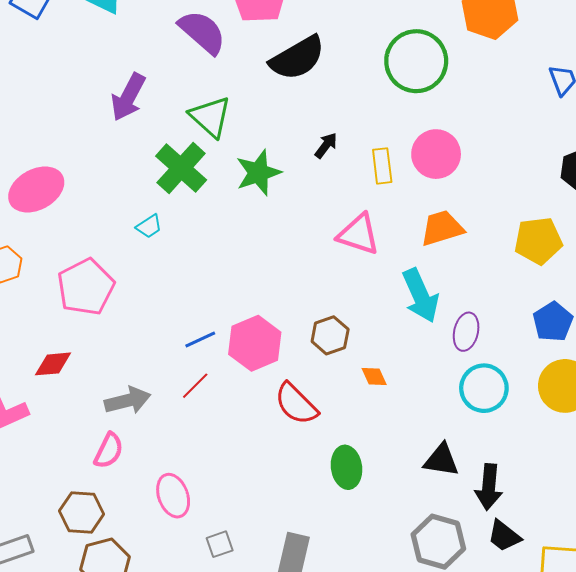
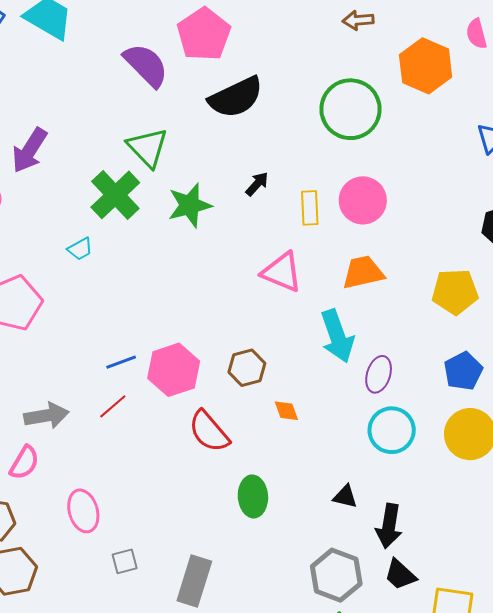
purple arrow: (128, 97) -> (29, 150), moved
black triangle: (441, 460) -> (345, 497), size x0.7

